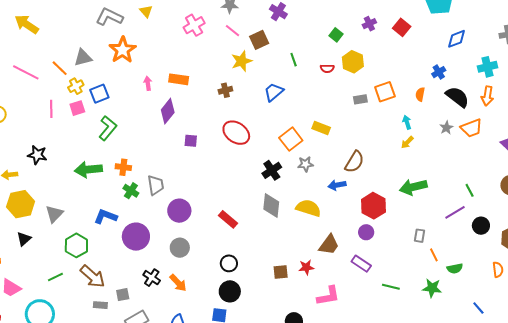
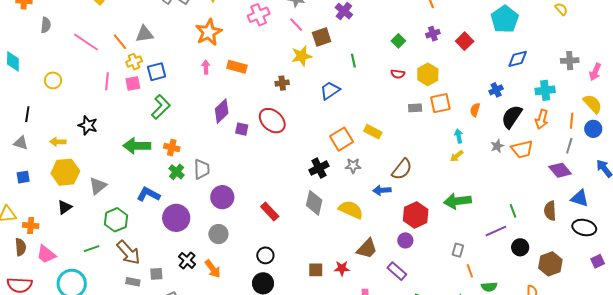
orange star: (123, 50) -> (209, 32), moved
yellow hexagon: (353, 62) -> (428, 74), moved
red semicircle: (327, 68) -> (398, 74), moved
black semicircle: (457, 97) -> (512, 117), turned -100
purple diamond: (168, 111) -> (222, 111), moved
red ellipse: (236, 133) -> (272, 121), moved

